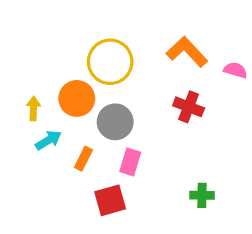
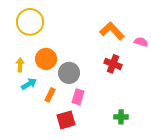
yellow circle: (110, 62) -> (30, 22), moved

